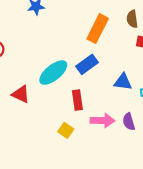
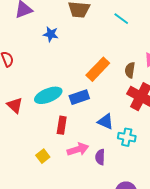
pink arrow: (103, 121) -> (78, 149), turned -35
yellow square: (66, 130) -> (43, 156), moved

